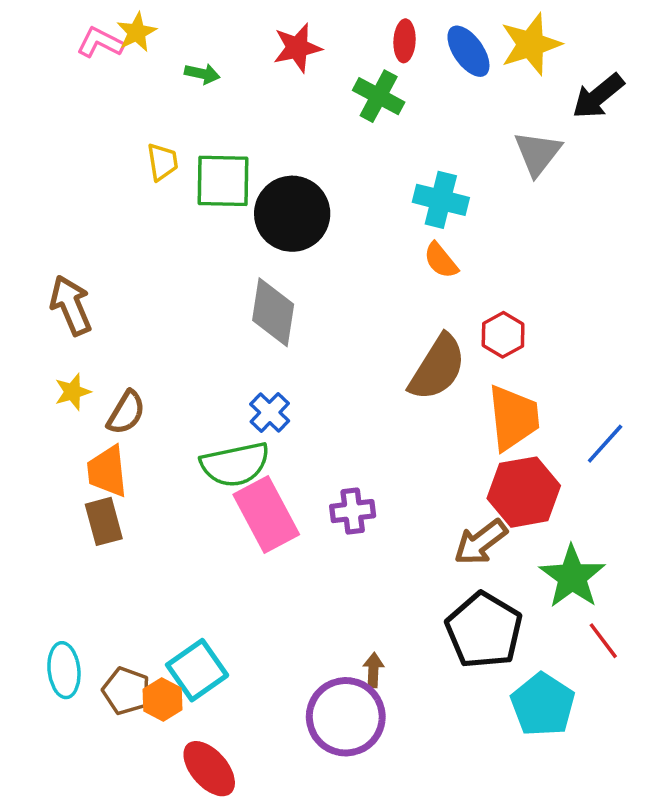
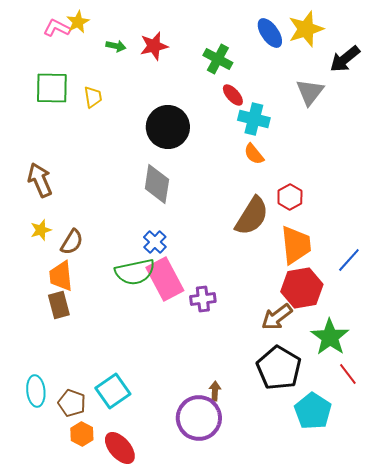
red ellipse: (405, 41) -> (233, 95), moved, turned -45
red star: (297, 48) -> (154, 46), moved
green square: (223, 181) -> (52, 88), moved
pink rectangle: (266, 515) -> (165, 279), moved
orange hexagon: (162, 699) -> (82, 434), moved

